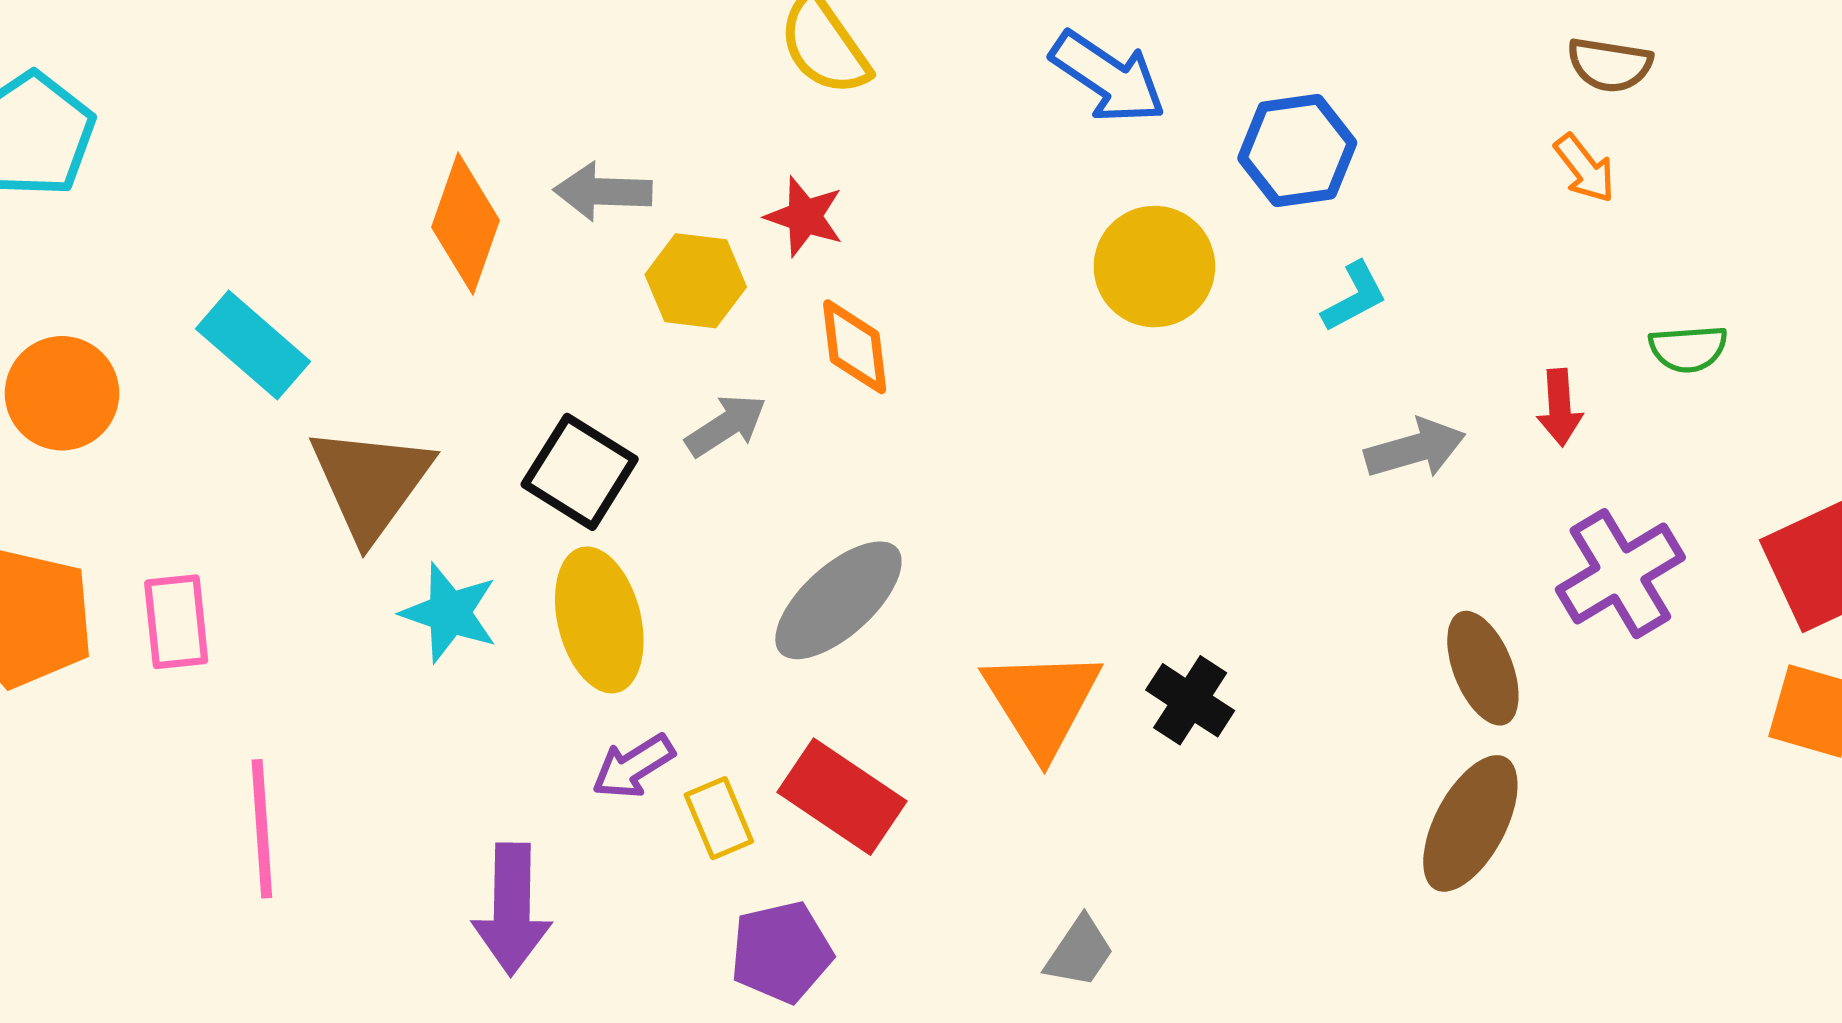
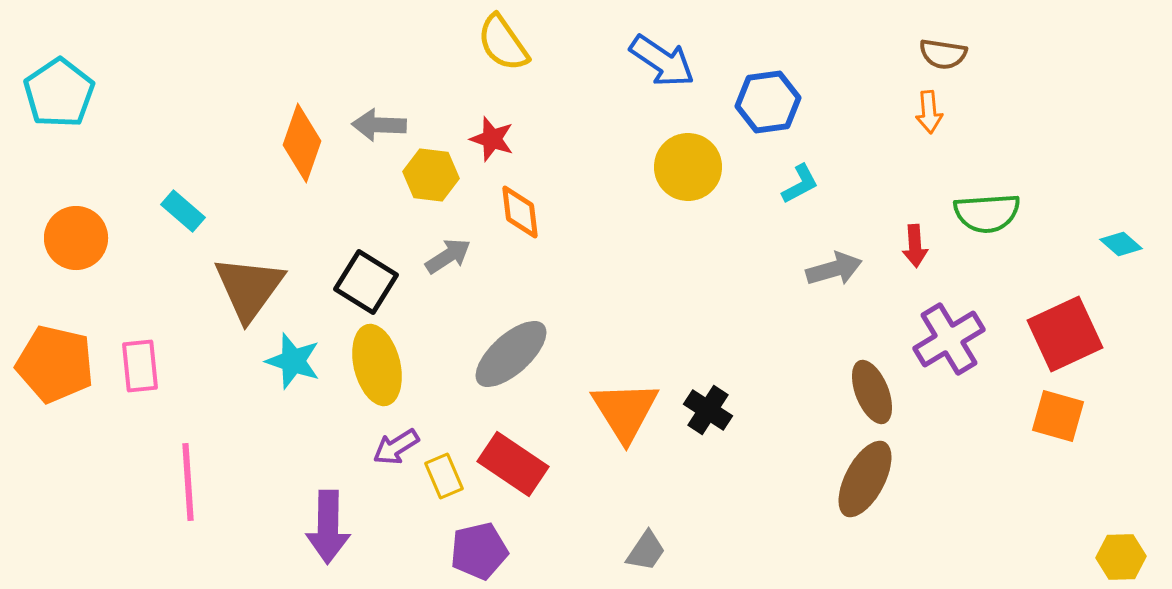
orange arrow: (1585, 168) -> (929, 112), turned 33
cyan rectangle: (253, 345) -> (183, 211), size x0.7
green semicircle: (1688, 349) -> (987, 213), size x1.5

